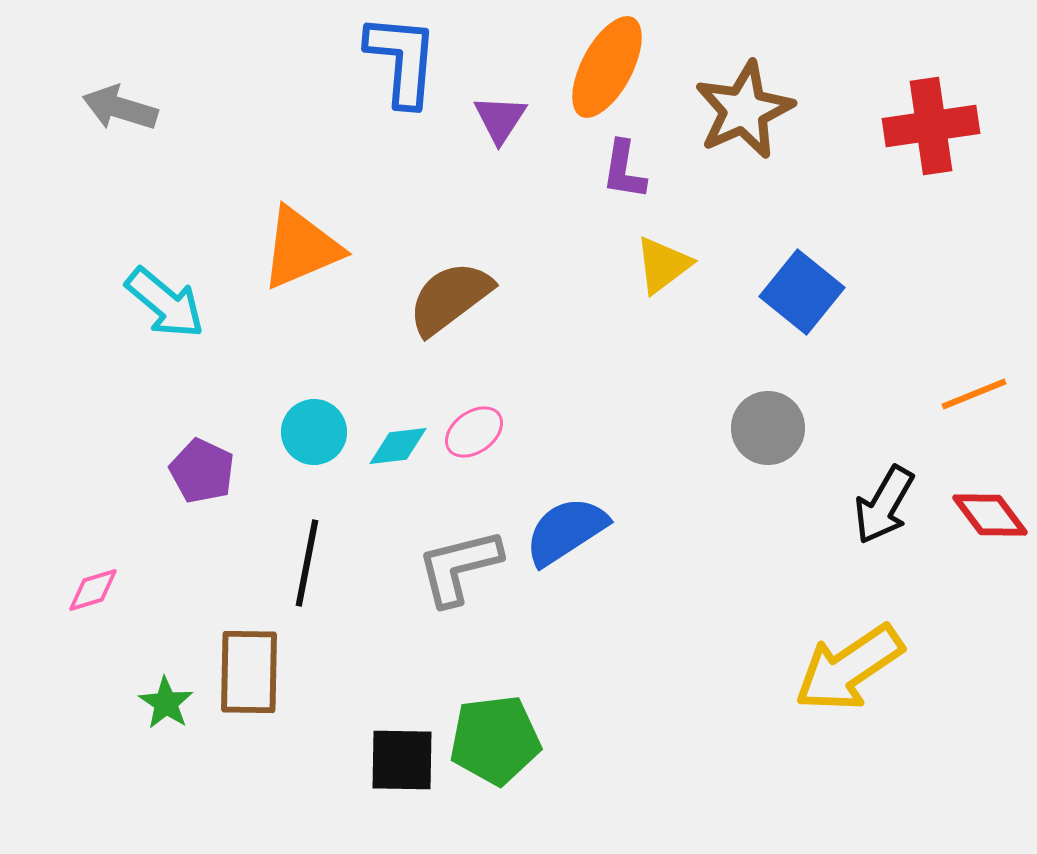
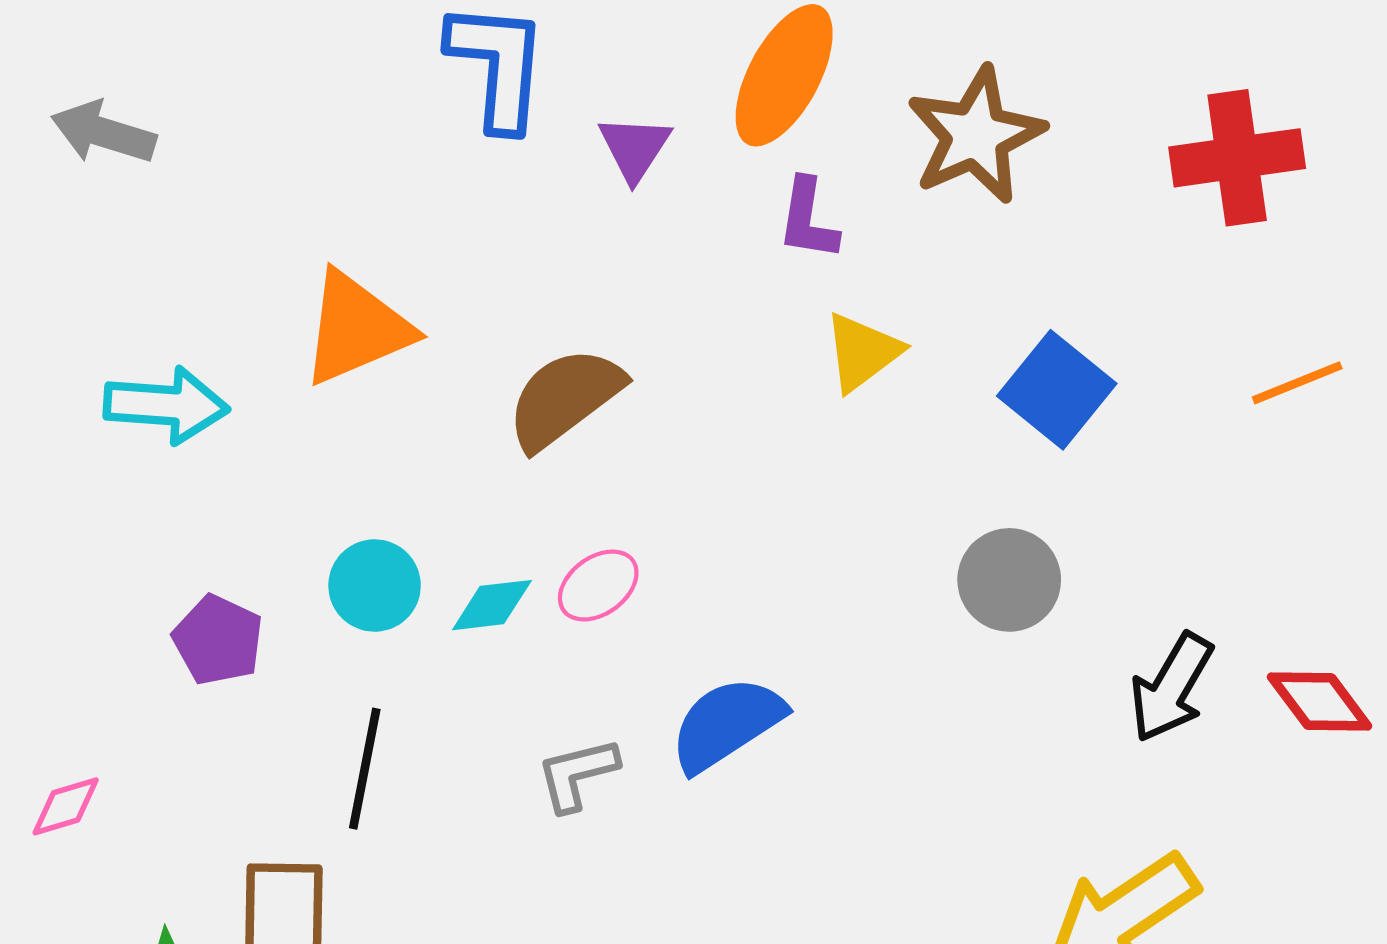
cyan arrow: (165, 303) -> (166, 405), turned -36
orange line: (974, 394) -> (1297, 383), moved
gray L-shape: (459, 567) -> (577, 774), size x0.7

